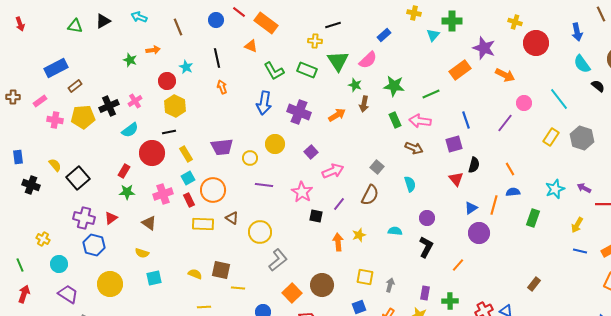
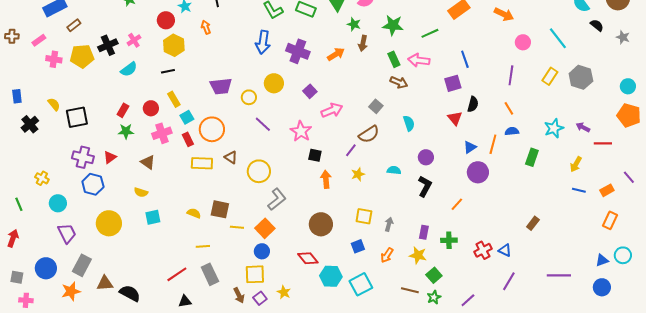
orange arrow: (222, 87) -> (206, 27), moved
purple line: (505, 123) -> (511, 75), moved, turned -30
brown arrow: (414, 148) -> (399, 82), moved
red circle: (152, 153) -> (151, 108), moved, size x0.6
yellow rectangle: (186, 154) -> (174, 99), moved
black square: (78, 178) -> (77, 117), turned 30
black cross: (31, 185) -> (30, 124), turned 30
purple line: (264, 185) -> (263, 124), turned 36
brown semicircle: (370, 195) -> (369, 134), turned 30
purple line: (339, 204) -> (351, 150), moved
orange arrow: (338, 242) -> (326, 179), moved
orange square: (292, 293) -> (265, 228), moved
red arrow: (24, 294) -> (13, 238), moved
purple trapezoid: (68, 294) -> (67, 233), turned 30

